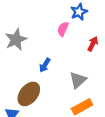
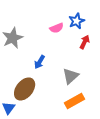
blue star: (79, 12) -> (77, 21), moved
pink semicircle: (63, 29) -> (57, 28), turned -136

